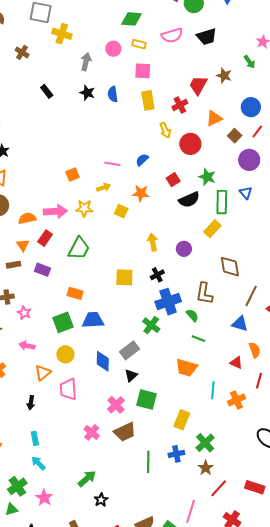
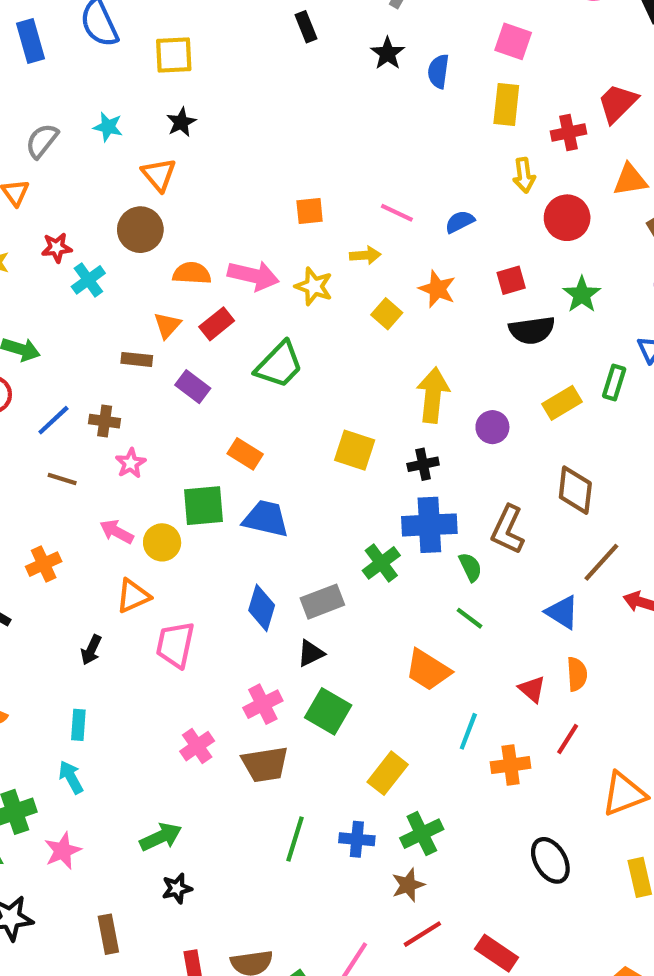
green rectangle: (222, 202) -> (614, 382), moved, size x0.7
yellow arrow: (153, 242) -> (433, 395), size x1.4
yellow circle: (65, 354) -> (162, 542), moved

